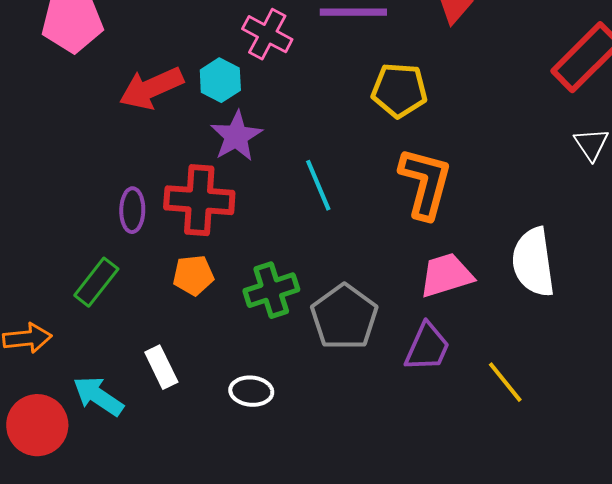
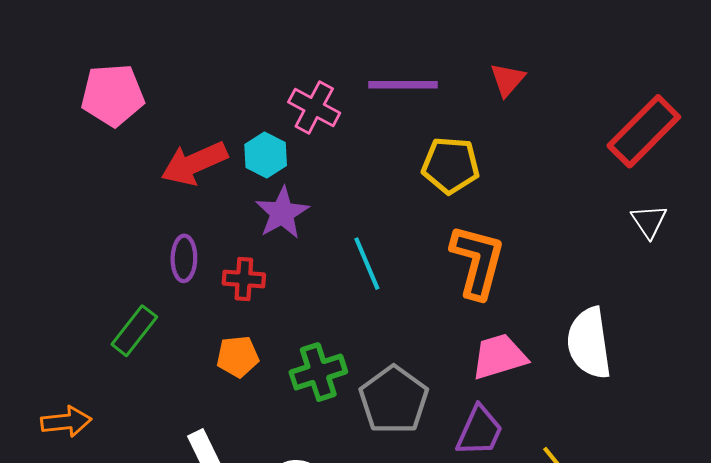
red cross: (199, 200) -> (244, 279), size x0.6
purple ellipse: (132, 210) -> (184, 258), moved
green rectangle: (96, 282) -> (134, 331), moved

